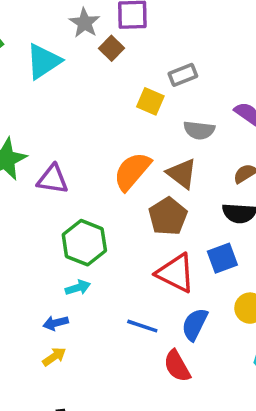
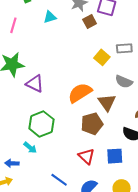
cyan triangle: (43, 61) -> (50, 17), size x0.6
red triangle: (176, 273) -> (86, 156), size x0.7
cyan arrow: (78, 288) -> (30, 148), turned 40

